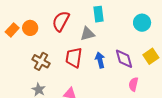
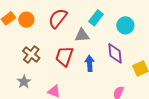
cyan rectangle: (98, 14) -> (96, 18), turned 35
cyan circle: (142, 23) -> (125, 25), moved
purple diamond: (124, 59) -> (115, 53), moved

